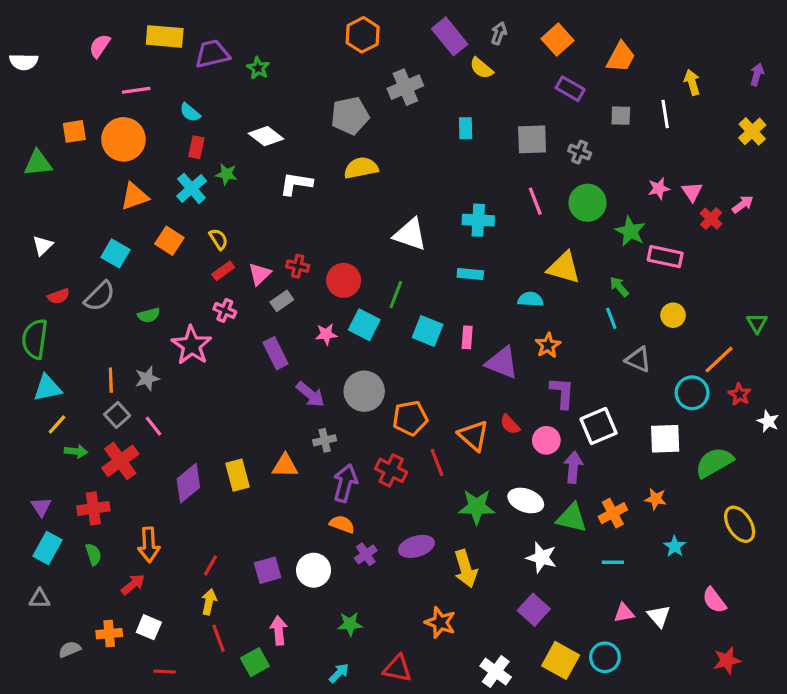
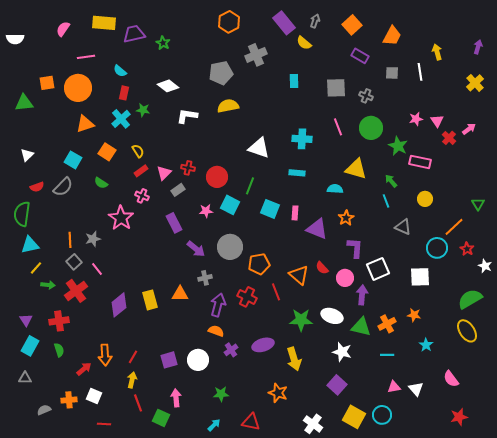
green semicircle: (149, 315) -> (101, 183), moved, turned 48
green semicircle: (714, 462) -> (470, 299), moved
orange arrow: (149, 545) -> (105, 355), moved
green square: (255, 662) -> (161, 418), turned -36

